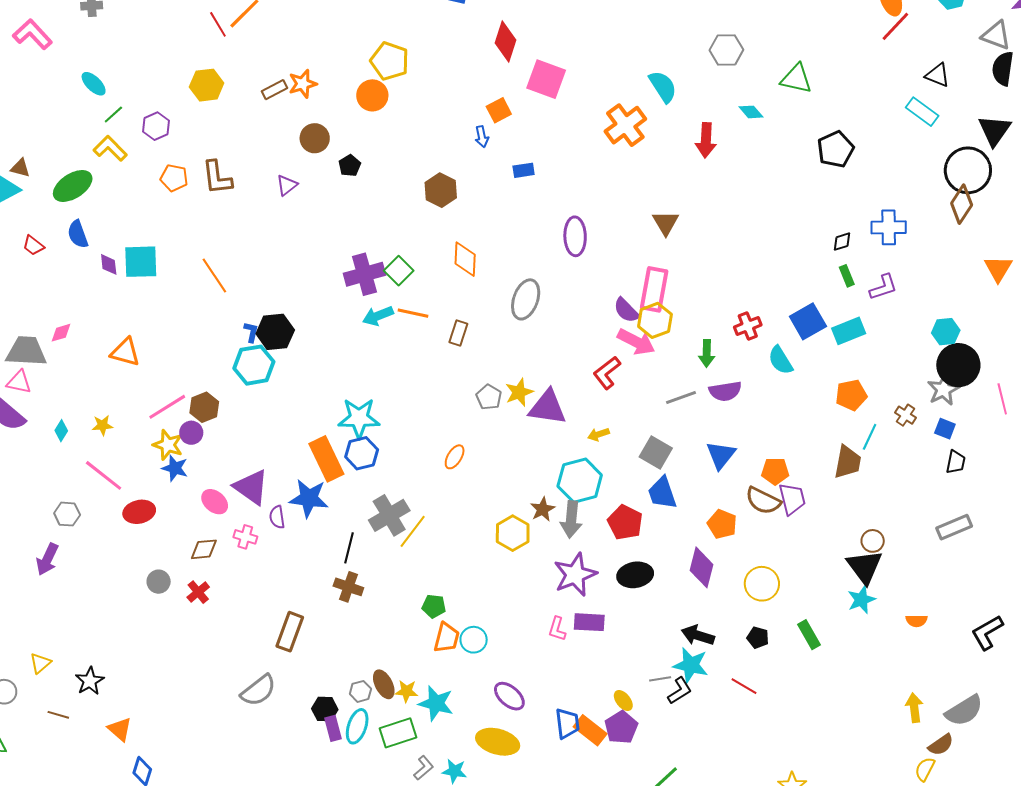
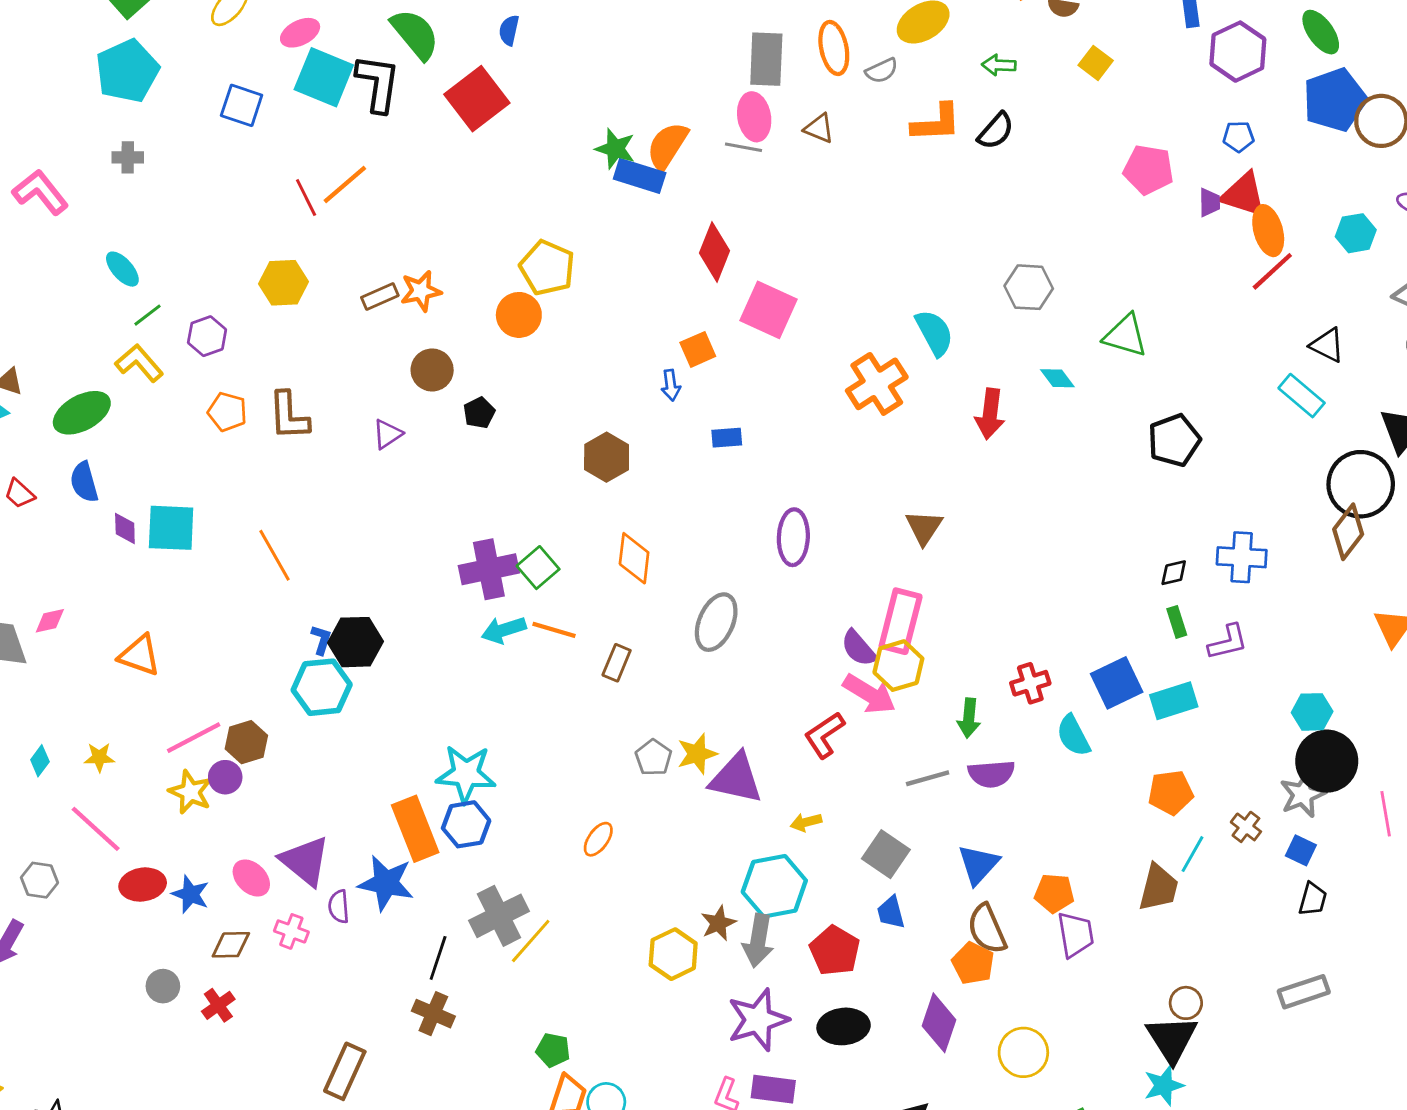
blue star: (175, 468) -> (190, 894), moved
blue trapezoid: (662, 493) -> (891, 912), size x0.7
brown semicircle: (763, 501) -> (987, 929), moved, turned 36

